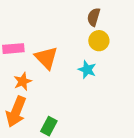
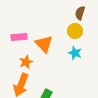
yellow circle: (99, 41) -> (75, 31), moved

